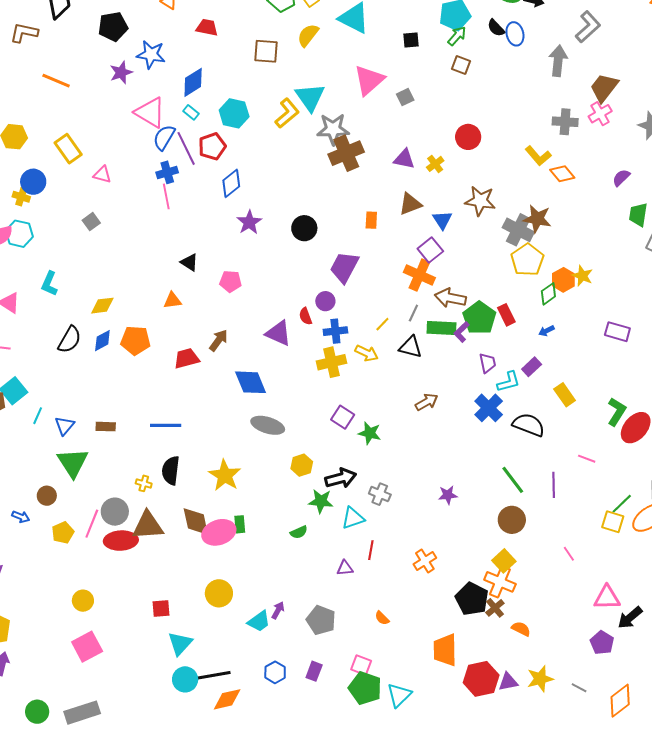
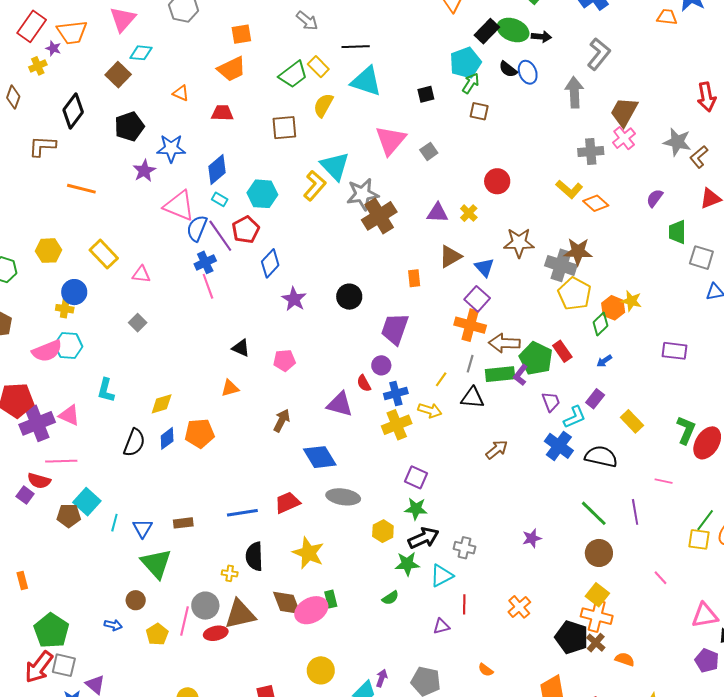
red trapezoid: (187, 358) -> (287, 503), moved
green star: (370, 433) -> (416, 509), moved
red ellipse: (121, 541) -> (216, 633), size x0.7

